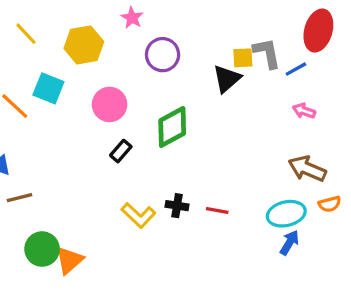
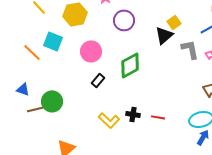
gray L-shape: (267, 53) -> (190, 49), moved
yellow square: (243, 58) -> (174, 22), turned -32
green circle: (42, 249) -> (52, 101), moved

